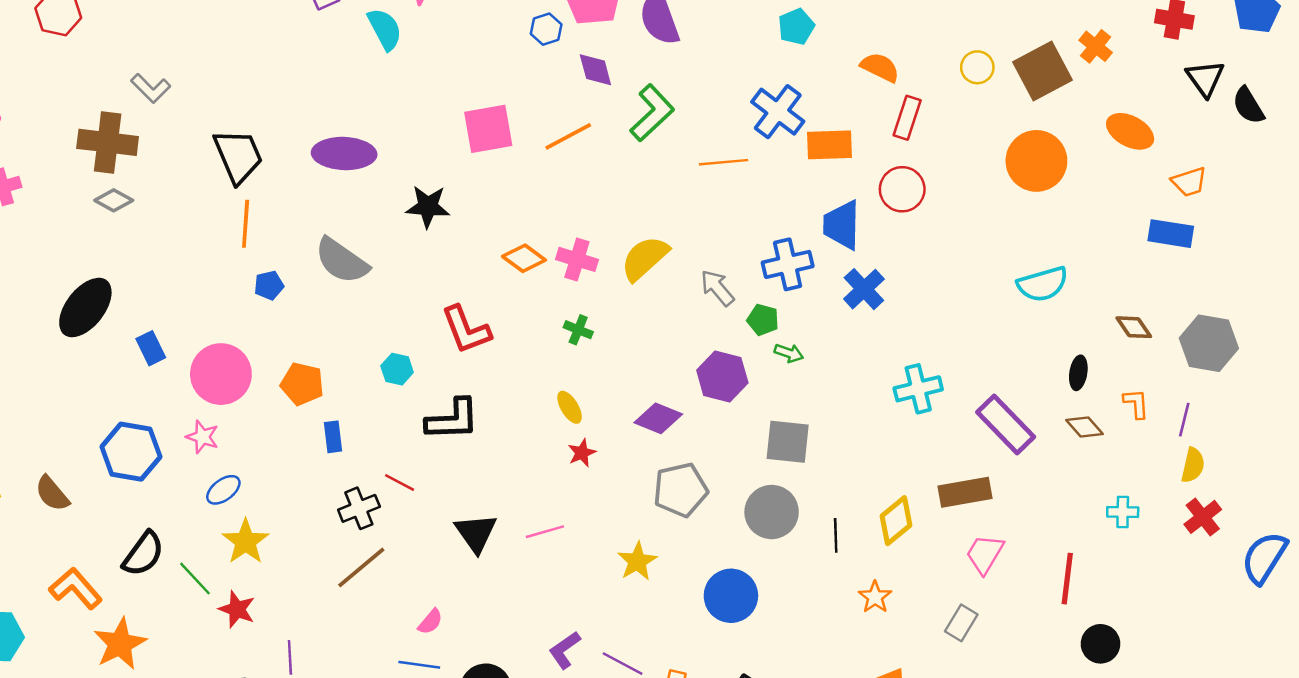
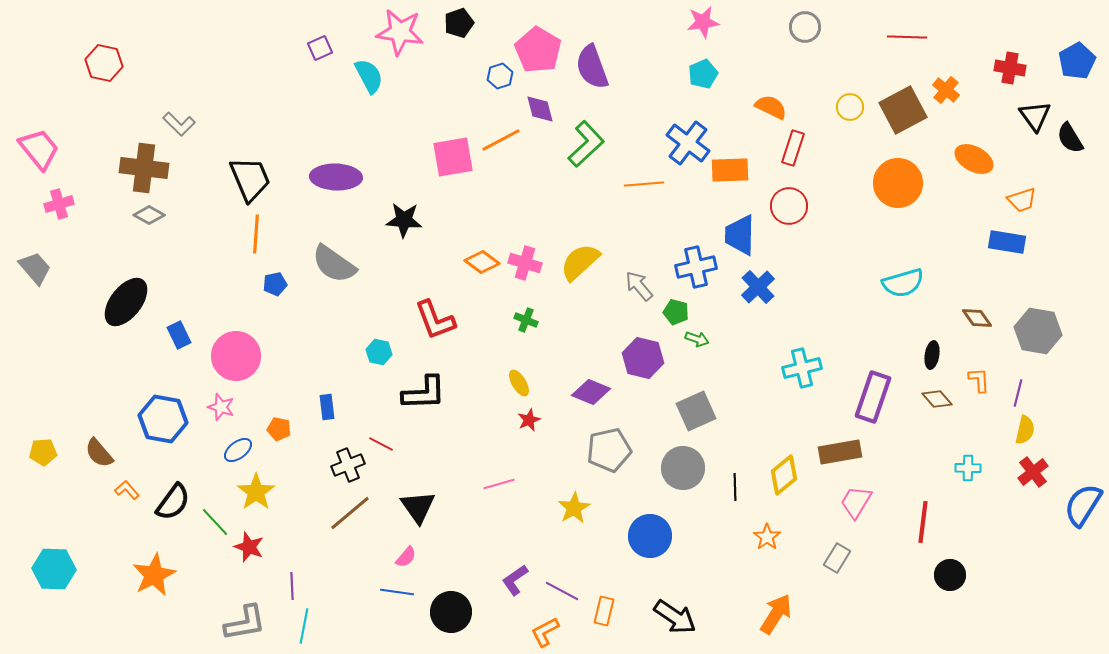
orange line: (568, 136) -> (501, 140), moved
orange pentagon: (302, 384) -> (279, 429), moved, size x0.7
purple rectangle: (1006, 425) -> (873, 397), turned 63
gray square: (788, 442) -> (696, 411), turned -30
black triangle: (476, 533) -> (418, 507), moved
orange L-shape: (76, 588) -> (127, 490), moved, size x0.6

